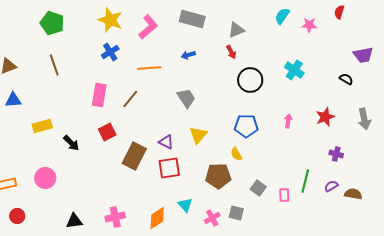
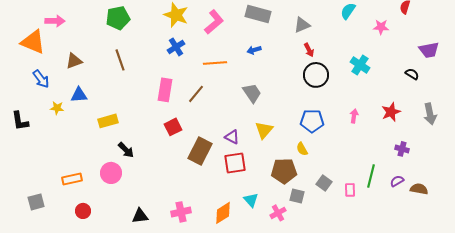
green pentagon: (52, 23) -> (118, 18), turned -30
pink star: (309, 25) -> (381, 27), moved
red arrow: (231, 52) -> (309, 50), moved
black arrow: (71, 143) -> (126, 150), moved
gray square: (236, 213) -> (297, 196), moved

